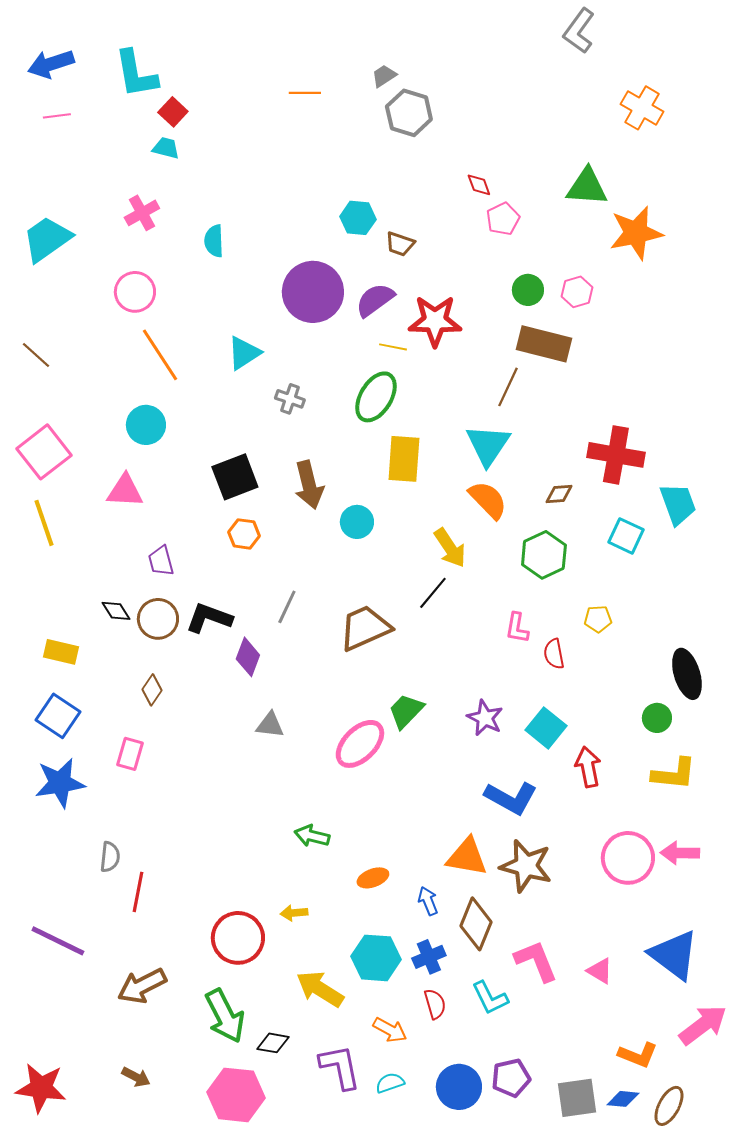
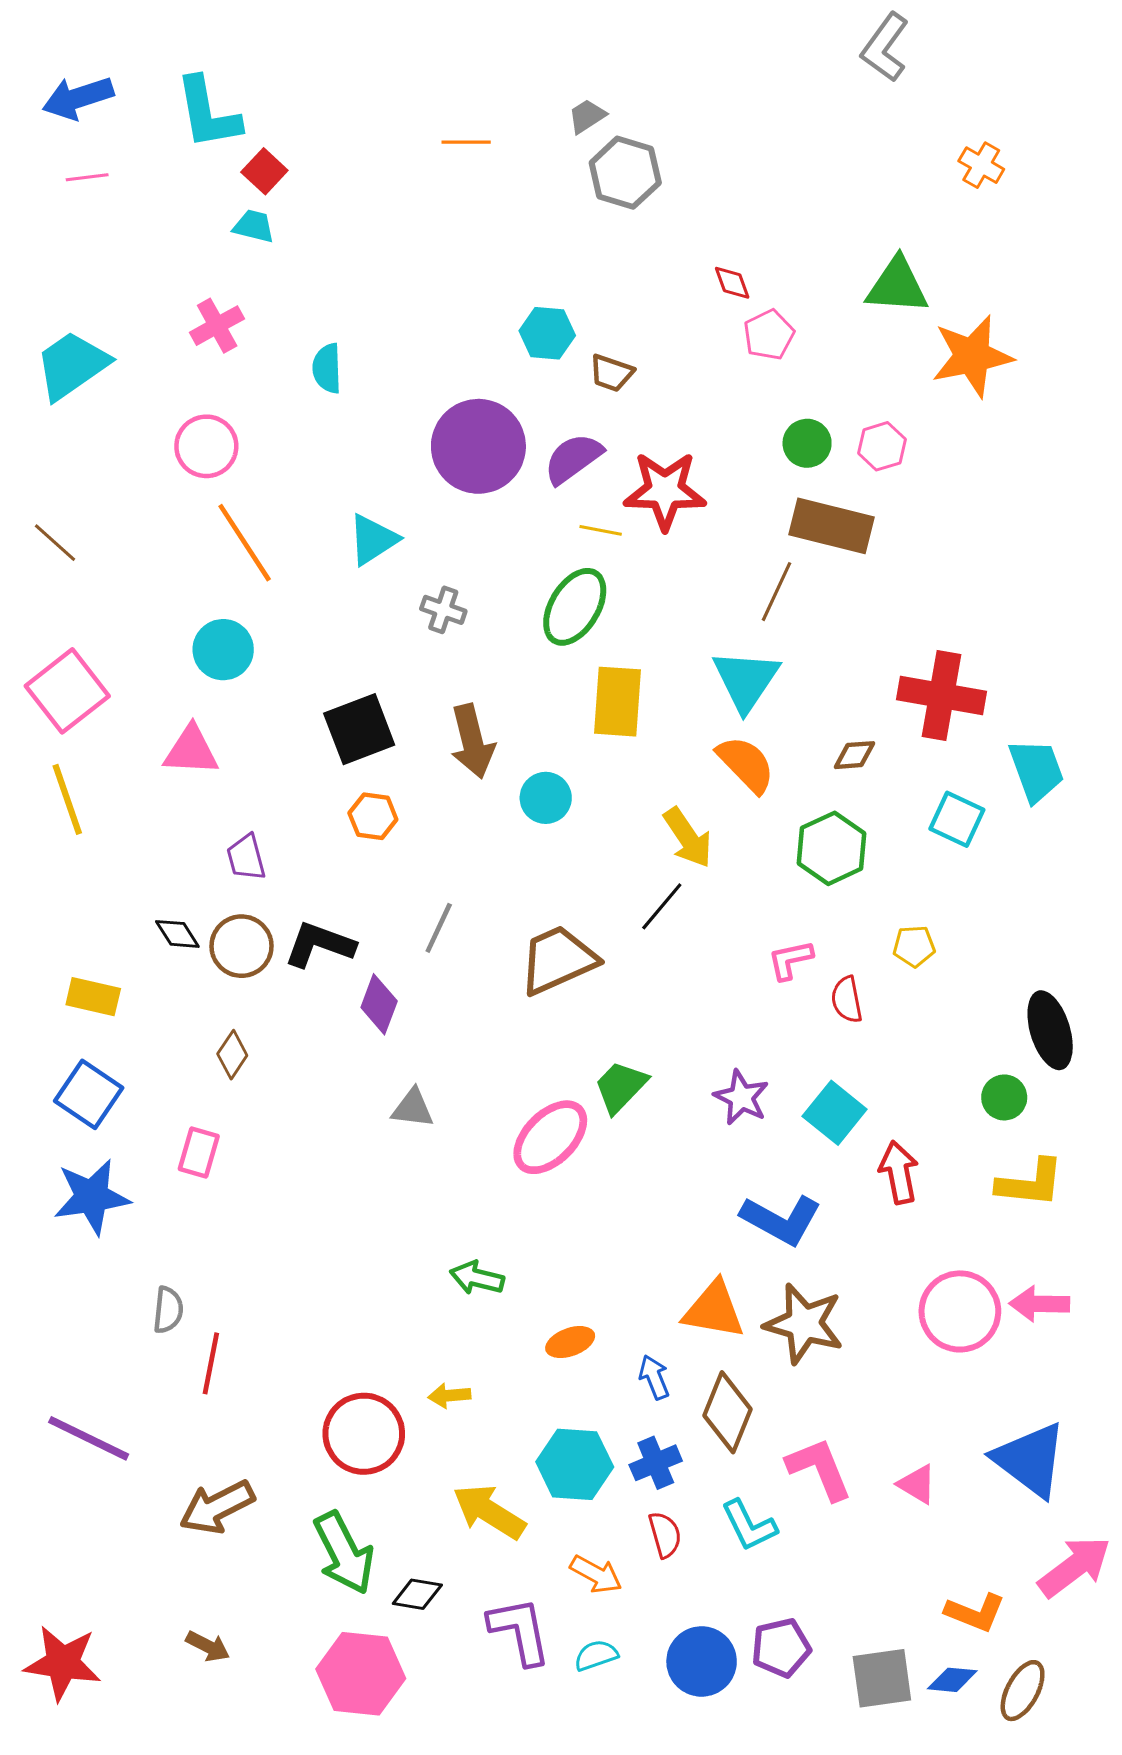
orange cross: (642, 108) -> (981, 165), size x0.7
pink L-shape: (517, 628) -> (790, 960), turned 68

